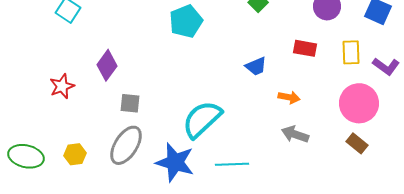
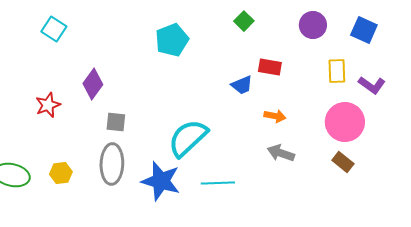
red rectangle: (305, 48) -> (270, 67), moved
gray ellipse: (126, 145) -> (112, 164), turned -30

